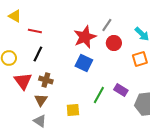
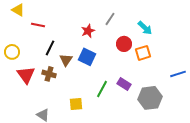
red star: (85, 37) -> (88, 31), size x0.6
red circle: (114, 43) -> (124, 44), moved
black line: (38, 54) -> (50, 48), moved
brown triangle: (41, 100) -> (66, 60), moved

